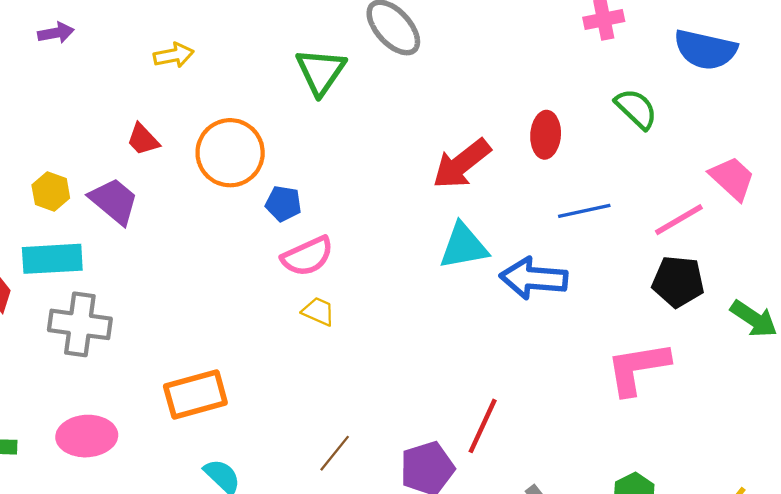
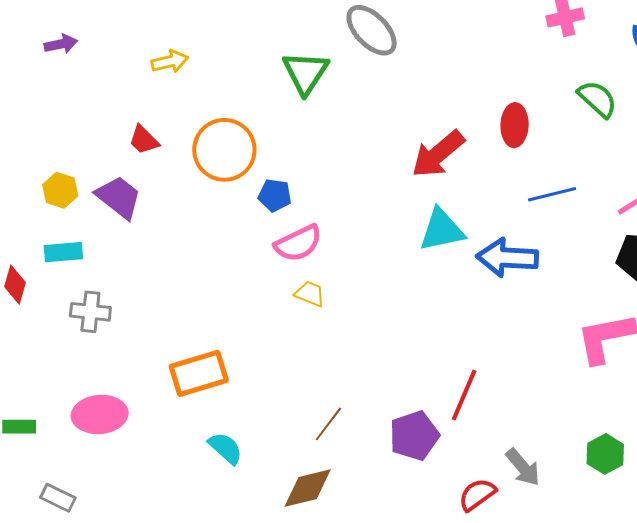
cyan rectangle: (52, 259) -> (63, 252), size x0.7
gray cross: (80, 324) -> (90, 312), size x0.7

